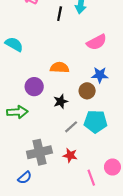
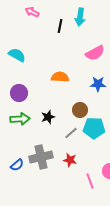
purple circle: (34, 87) -> (19, 93), moved
brown circle: (87, 91) -> (80, 110), moved
black star: (61, 101) -> (48, 117), moved
blue semicircle: (25, 178) -> (17, 165), moved

